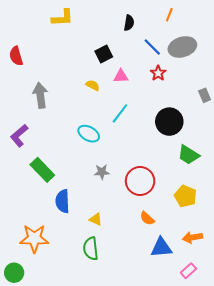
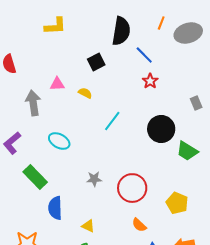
black semicircle: (129, 23) -> (121, 31), size x1.8
gray ellipse: (182, 47) -> (188, 33), moved
pink triangle: (121, 76) -> (57, 84), moved
cyan ellipse: (89, 134) -> (59, 141), moved
green trapezoid: (188, 155) -> (187, 151), moved

